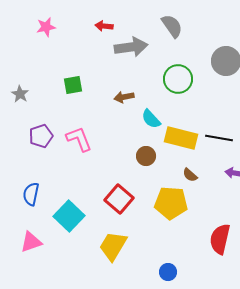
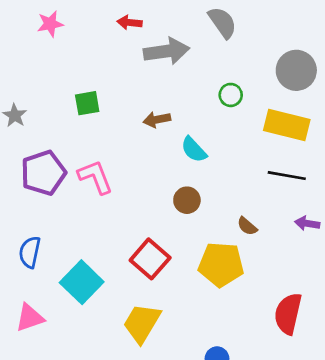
green circle: (178, 79) -> (231, 95), size x0.6
purple pentagon: (41, 136) -> (43, 173), size x1.4
yellow rectangle: (181, 138) -> (287, 125), moved

